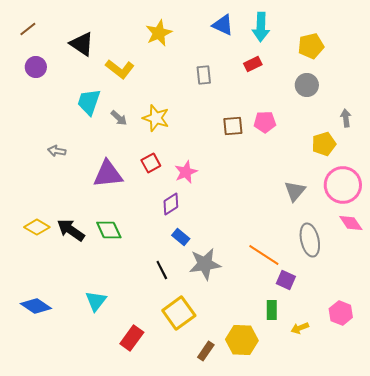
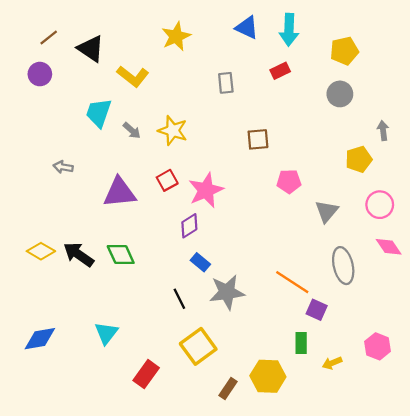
brown line: (28, 29) -> (49, 38), moved
pink pentagon: (265, 122) -> (289, 181), moved
pink star: (186, 172) -> (206, 190), size x1.4
pink circle: (343, 185) -> (380, 205), size x0.7
blue diamond: (36, 306) -> (40, 339), turned -44

